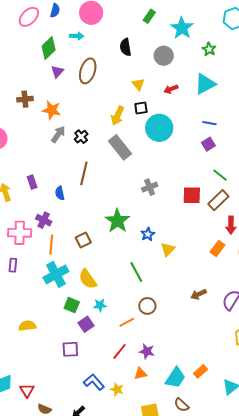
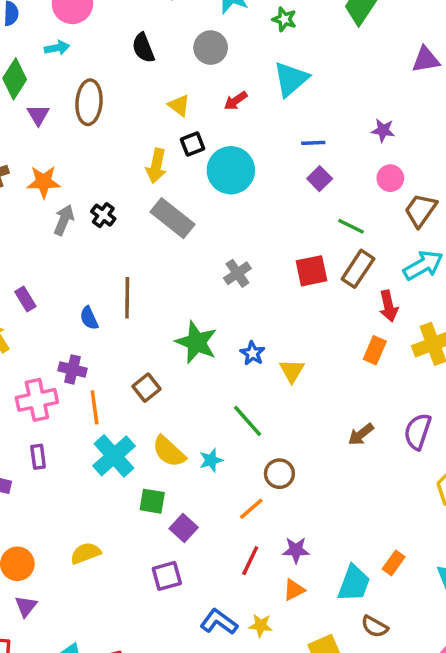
brown line: (84, 173) -> (127, 298), moved
purple rectangle: (32, 182) -> (25, 299), moved
cyan star: (100, 305) -> (211, 460), moved

